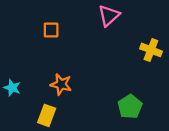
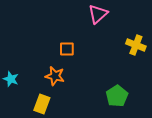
orange square: (51, 30) -> (67, 49), moved

